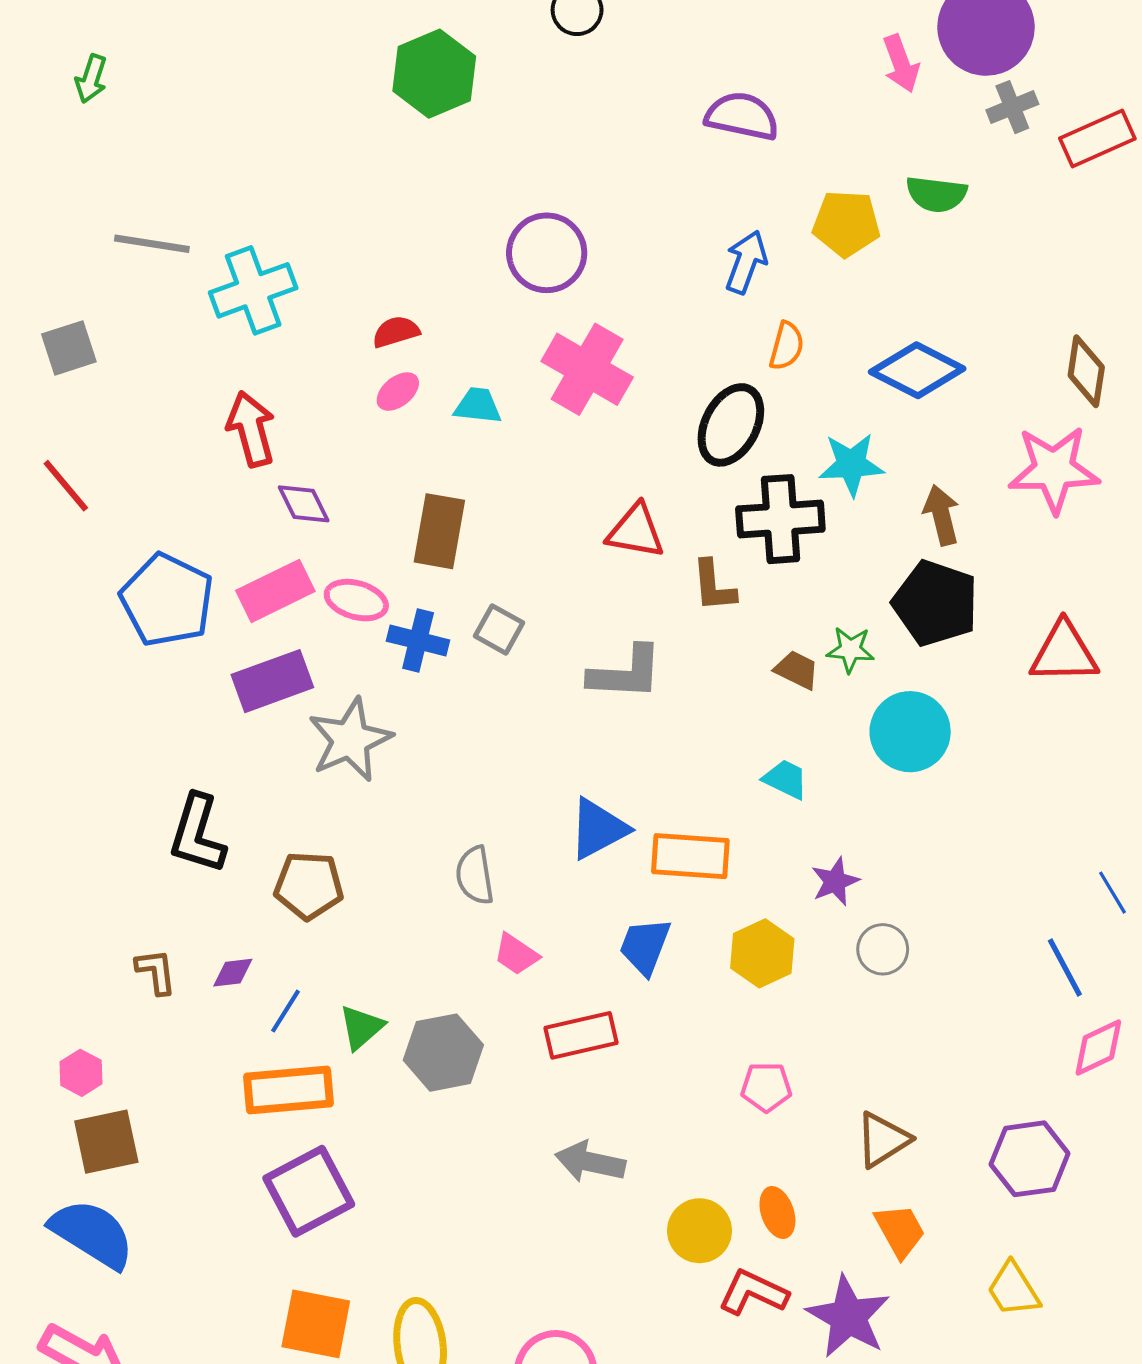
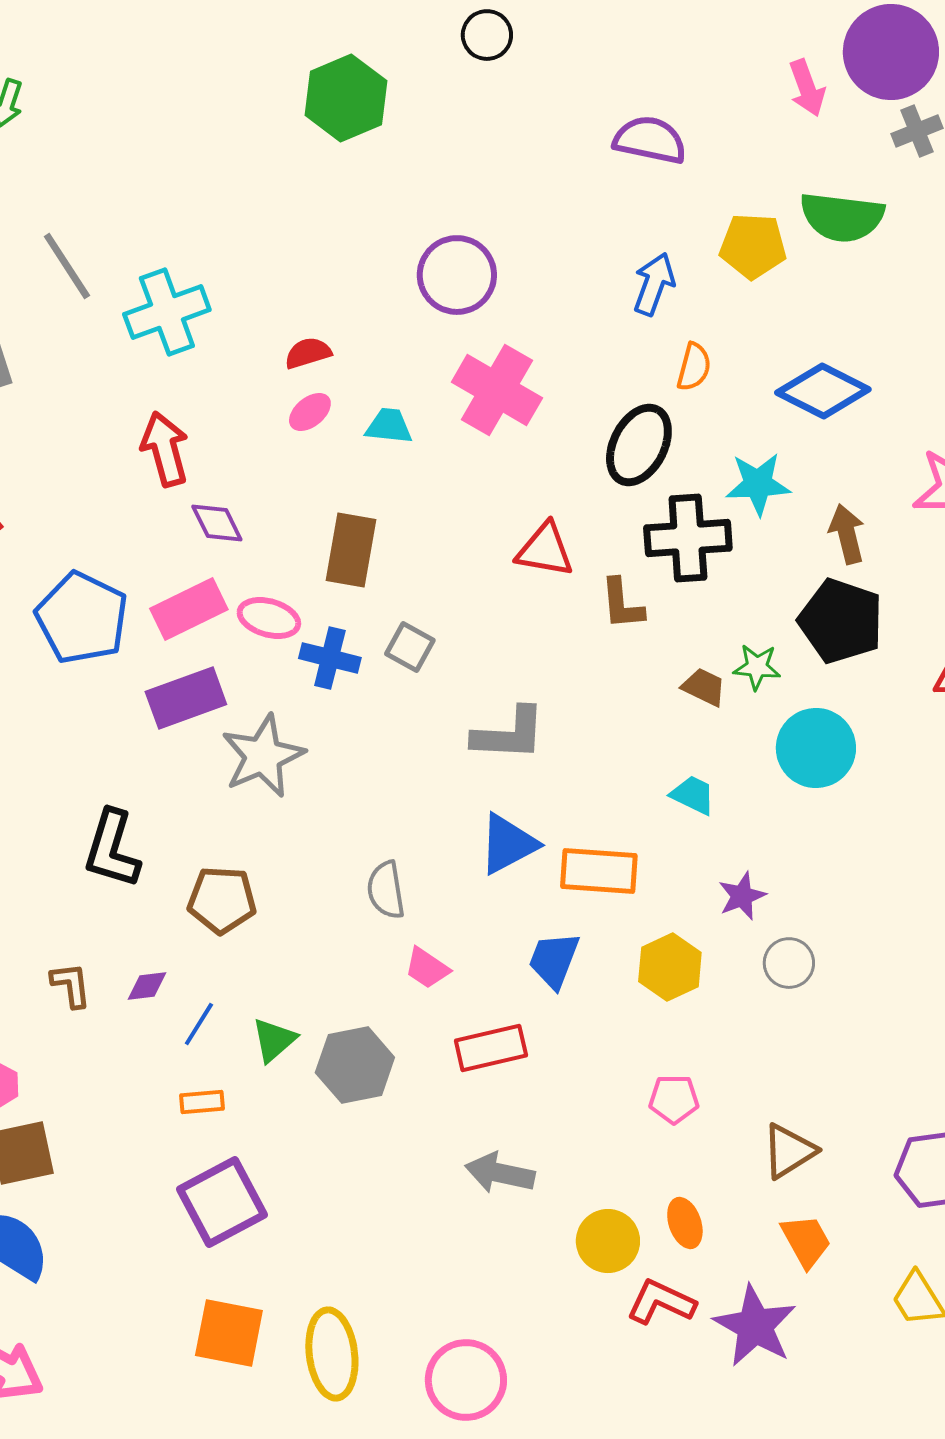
green semicircle: (936, 194) -> (842, 217), size x1.4
gray line: (152, 244) -> (67, 266), turned 48
gray L-shape: (626, 673) -> (509, 734), moved
orange rectangle: (289, 1090) -> (202, 1102), size x0.5

